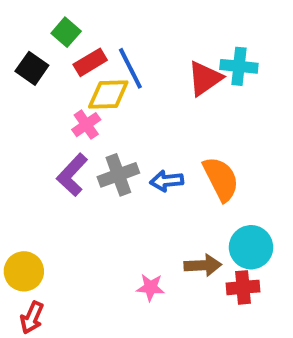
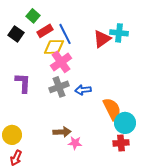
pink cross: (86, 125) -> (61, 62), moved, size x1.5
purple L-shape: (72, 175) -> (23, 83), moved, turned 140
orange semicircle: (221, 179) -> (112, 109), moved
brown arrow: (203, 265) -> (62, 132), moved

